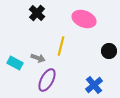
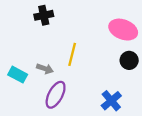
black cross: (37, 13) -> (44, 15), turned 35
pink ellipse: (84, 19) -> (123, 30), moved

